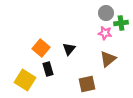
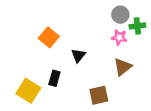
orange square: (41, 48) -> (49, 37), moved
black rectangle: (48, 69) -> (54, 78), turned 32

